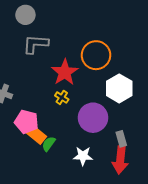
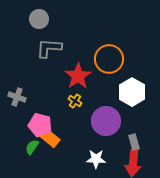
green semicircle: (49, 144) -> (32, 147), moved

